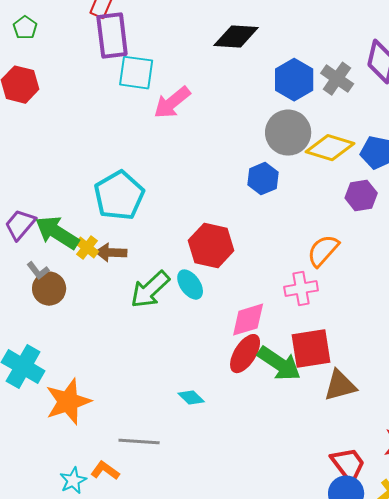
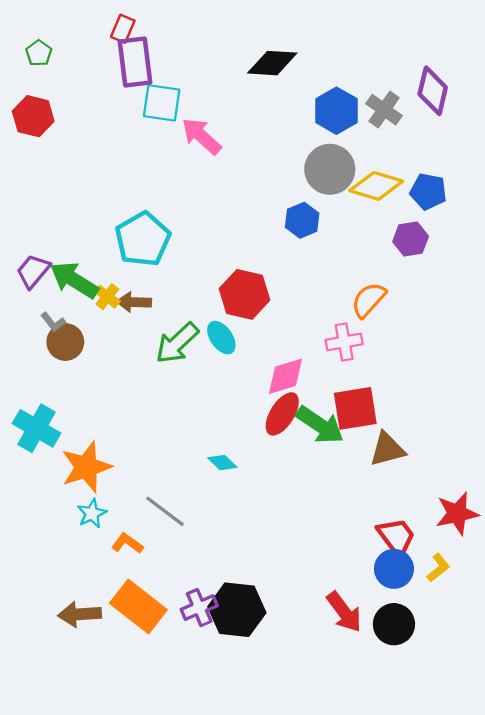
pink arrow: (172, 103) -> (201, 136), turned 81
gray line: (139, 442) -> (165, 511), turned 33
cyan star: (73, 481) -> (92, 514), moved

